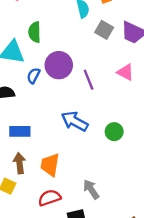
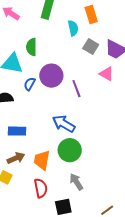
pink triangle: (126, 72) -> (107, 74), moved
green circle: (114, 132) -> (70, 150), moved, size x1.5
brown arrow: (19, 163) -> (16, 158), turned 72
red semicircle: (49, 198) -> (41, 188), turned 96

